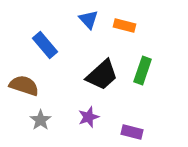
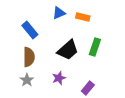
blue triangle: (89, 19) -> (59, 13), turned 48
brown semicircle: (24, 86) -> (29, 57), moved, turned 72
purple rectangle: (132, 132) -> (88, 88), turned -64

